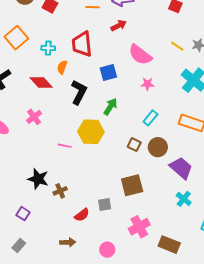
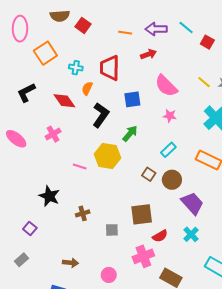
brown cross: (60, 191) -> (83, 213), moved
red semicircle: (82, 215) -> (160, 236), moved

